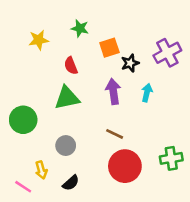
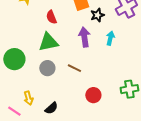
brown line: (115, 134) -> (74, 68), moved
gray circle: (66, 146) -> (47, 68), moved
red circle: (125, 166) -> (93, 95), size x0.6

